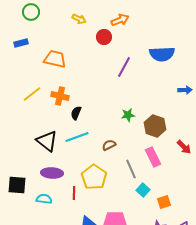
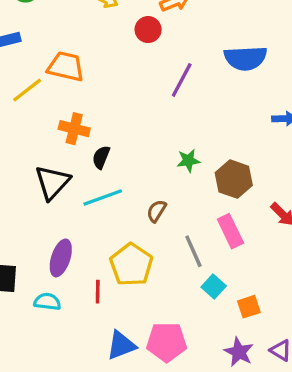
yellow line: (32, 94) -> (27, 90), moved
black triangle: (47, 141) -> (52, 182), moved, turned 35
brown semicircle: (109, 145) -> (156, 211), turned -32
purple ellipse: (52, 173) -> (61, 258), turned -75

